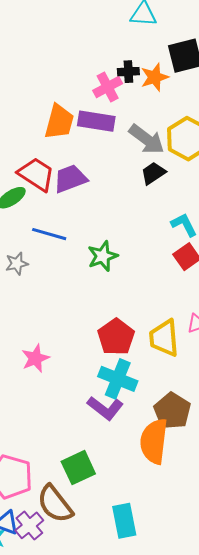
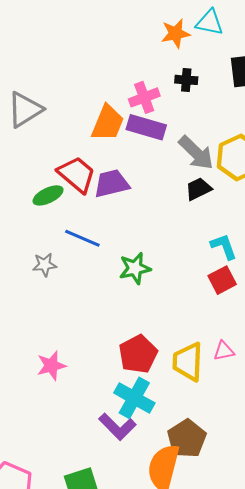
orange star: (155, 77) -> (176, 33), moved
pink cross: (108, 87) -> (144, 97), moved

